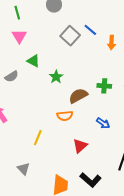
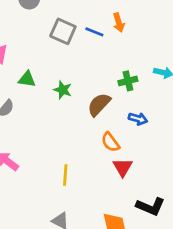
blue line: (90, 30) -> (94, 32), moved
orange semicircle: (65, 116) -> (110, 142), moved, turned 77
blue arrow: (103, 123) -> (138, 119), moved

